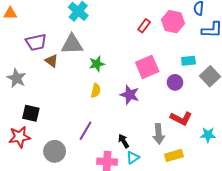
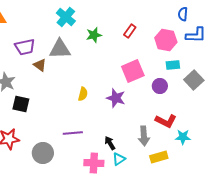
pink hexagon: (173, 22) -> (166, 40), moved
green star: (97, 64) -> (94, 35), moved
black square: (31, 113) -> (21, 104), moved
purple line: (85, 131) -> (73, 133), turned 54
cyan star: (208, 135) -> (183, 137), moved

